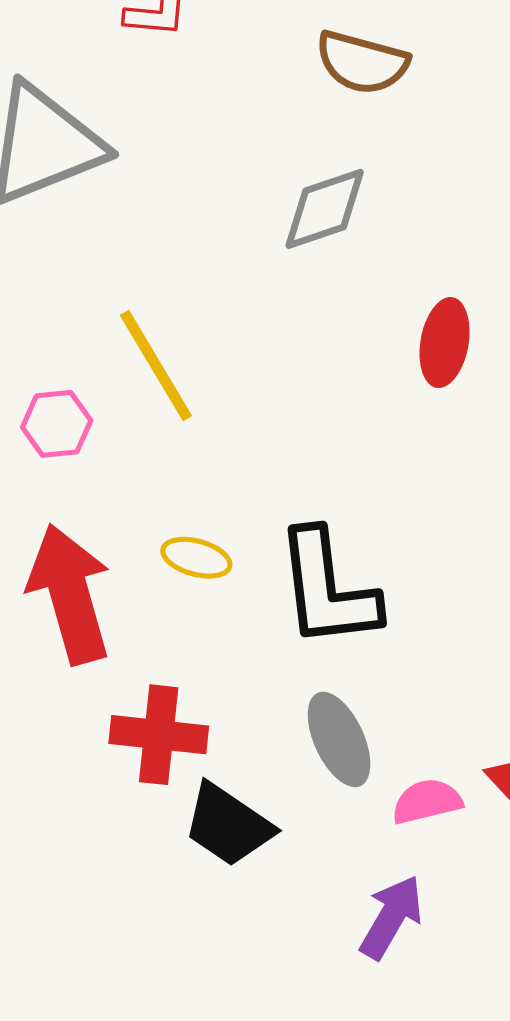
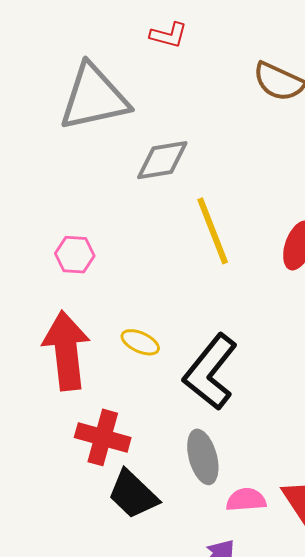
gray diamond: (325, 209) -> (162, 160), moved
yellow line: (156, 365) -> (213, 231), moved
black L-shape: (327, 589) -> (210, 372), turned 36

